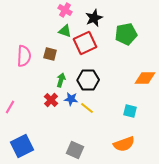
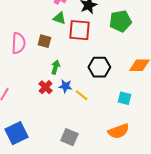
red square: (85, 43) -> (79, 30), turned 30
black hexagon: (88, 80) -> (99, 67), moved

